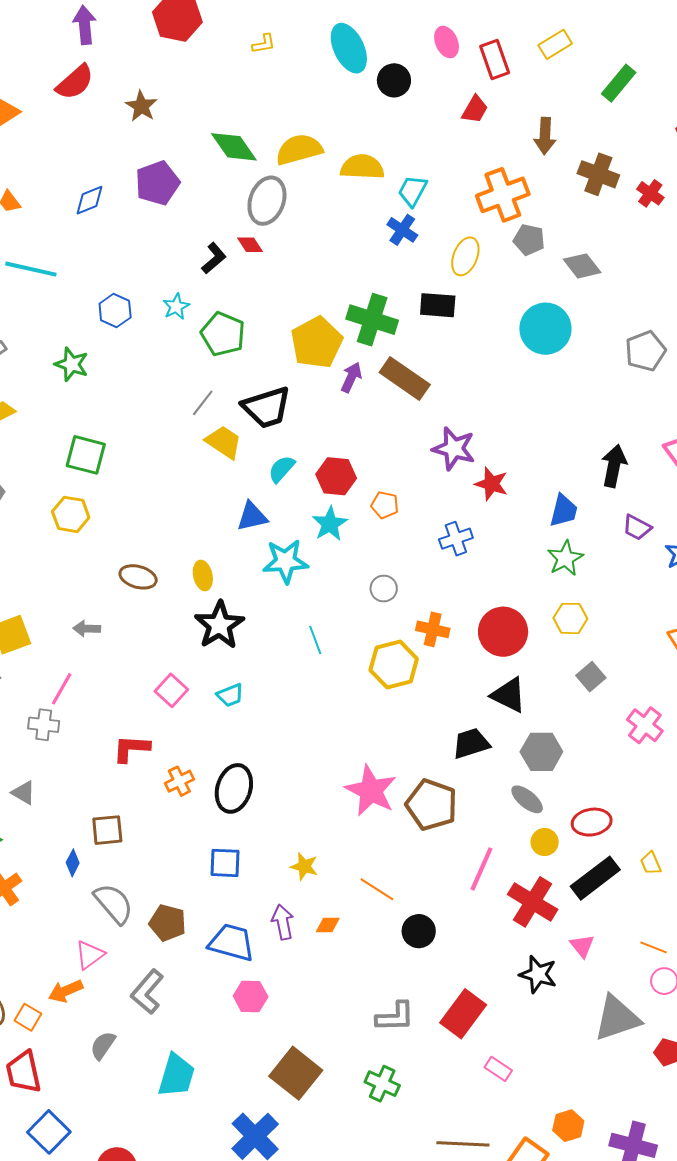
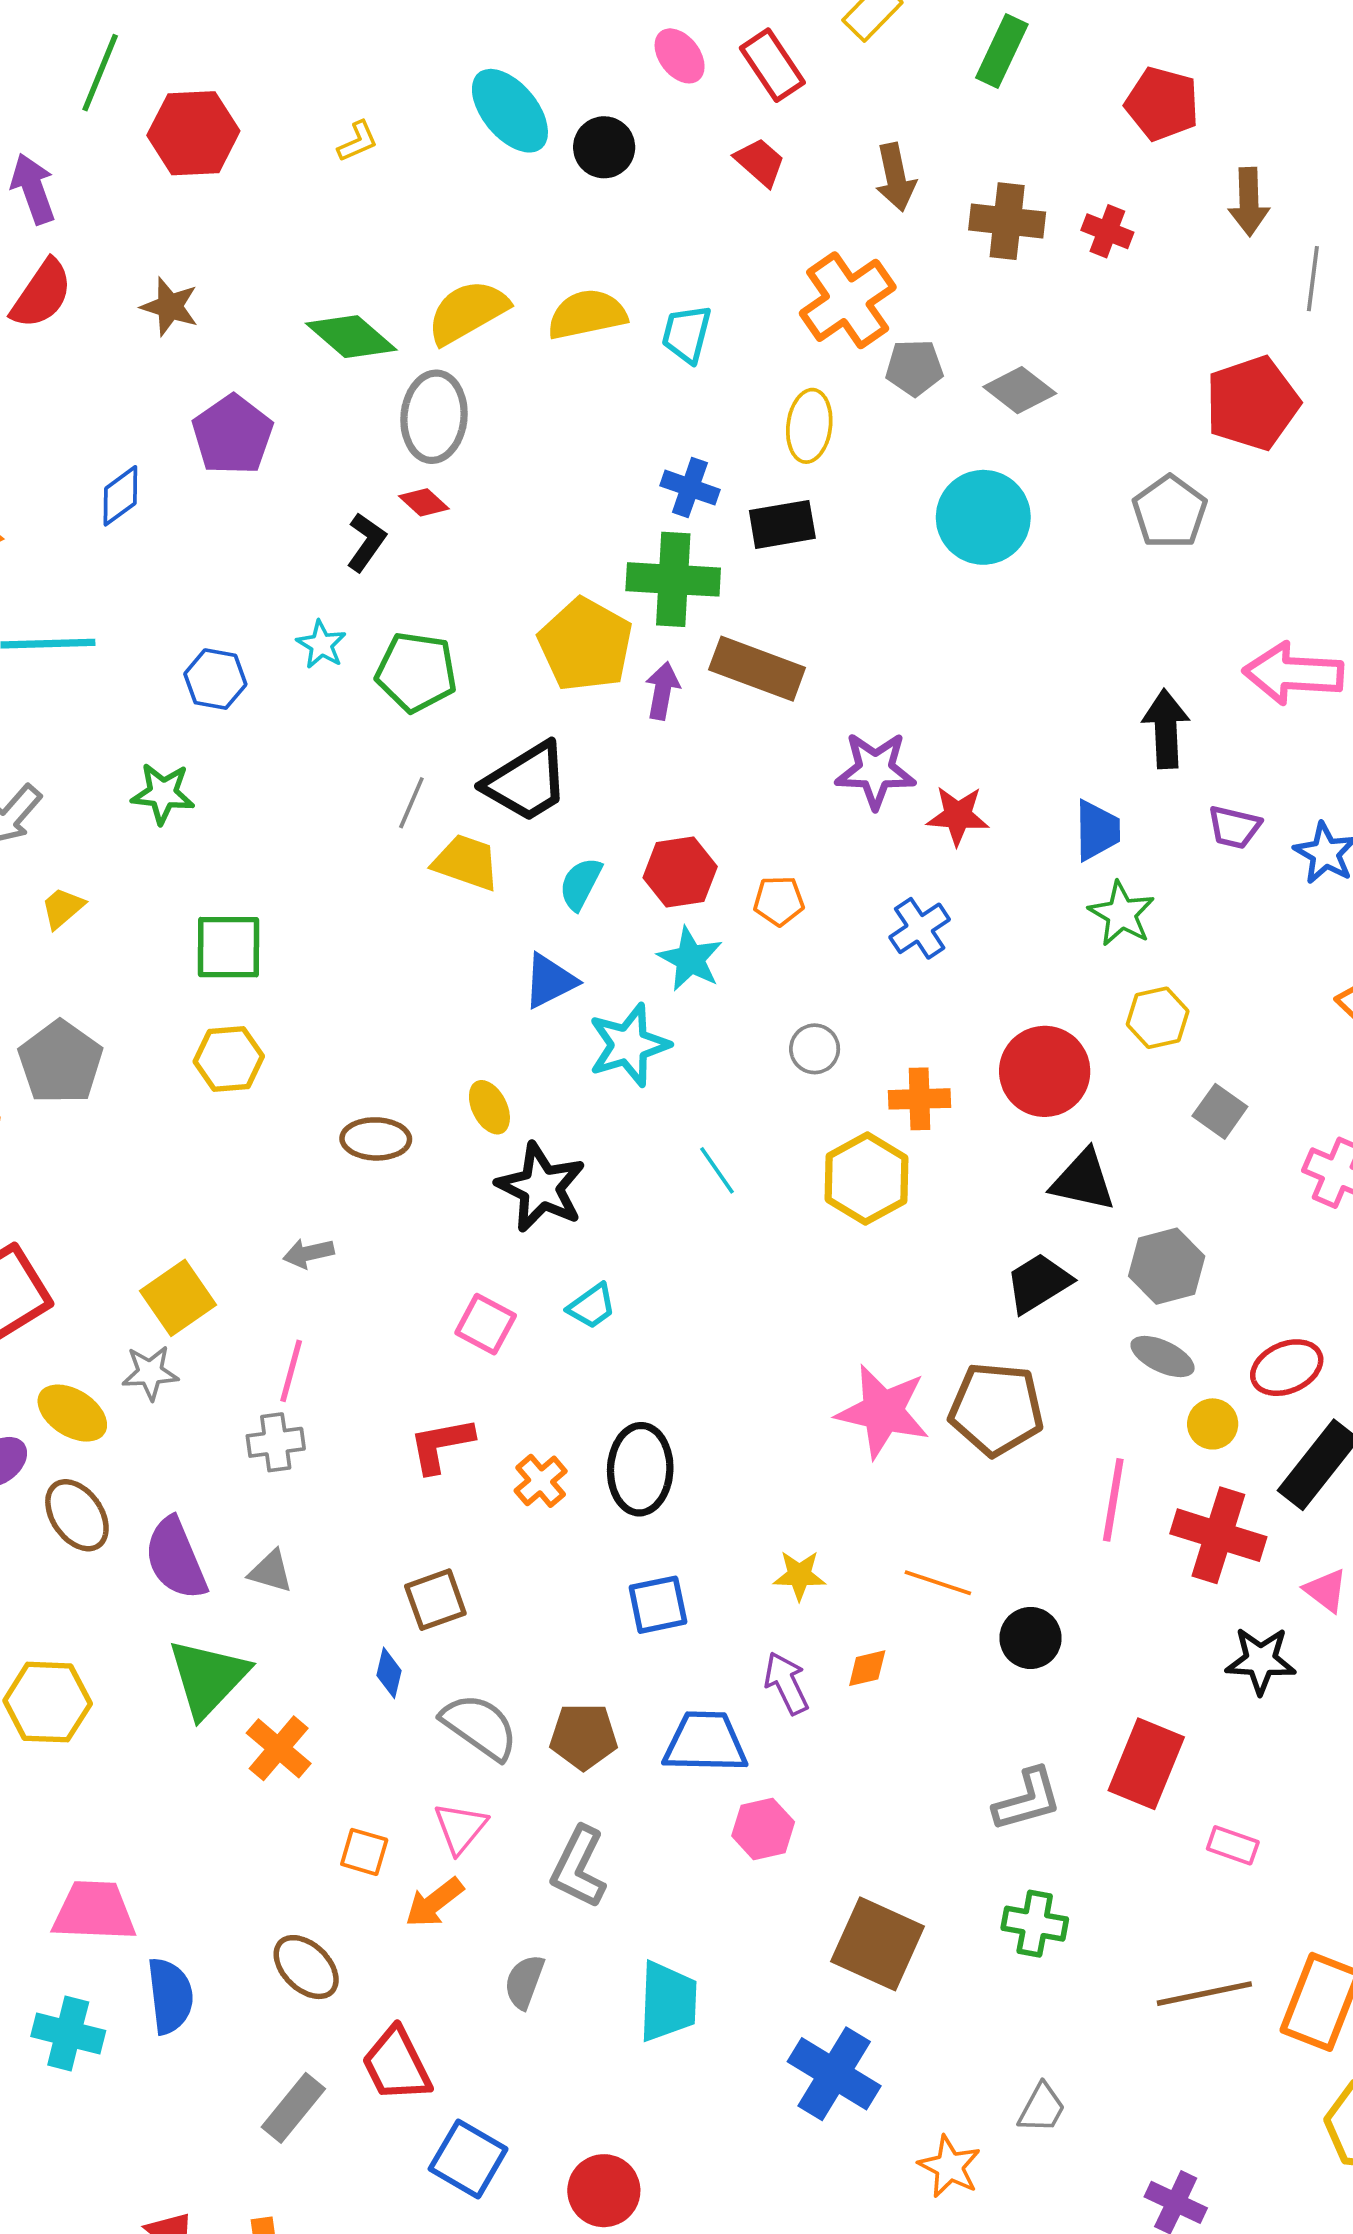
red trapezoid: (475, 109) -> (760, 162), turned -64
blue cross: (402, 230) -> (690, 488), moved
orange square: (28, 1017) -> (364, 1852), moved

